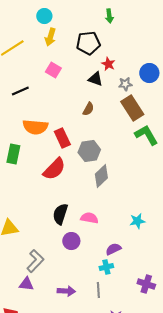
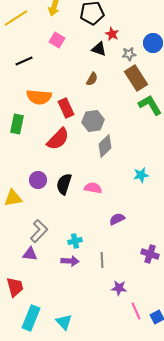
cyan star: (137, 221) -> (141, 175), moved
purple circle: (71, 241) -> (38, 180), moved
cyan cross: (106, 267) -> (75, 241), moved

